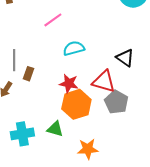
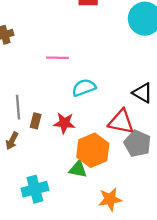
pink line: (53, 20) -> (57, 58), turned 42
red star: (69, 84) -> (64, 123), moved
green triangle: (55, 129) -> (78, 169), moved

